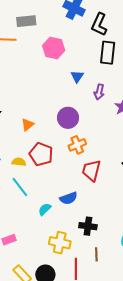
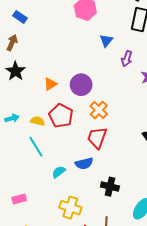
purple circle: (68, 118) -> (81, 85), moved
orange cross: (77, 145) -> (99, 110), turned -30
red trapezoid: (91, 170) -> (97, 138), moved
black cross: (88, 226) -> (110, 187), moved

